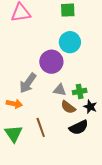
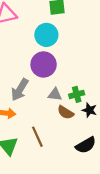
cyan circle: (70, 42) -> (46, 35), moved
black semicircle: (79, 127) -> (86, 145), moved

